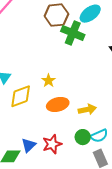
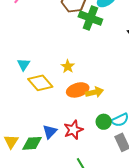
yellow diamond: (21, 96) -> (40, 83), turned 70
yellow arrow: (87, 109) -> (94, 92), moved

